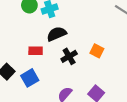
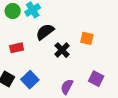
red rectangle: (36, 51) -> (17, 48), moved

